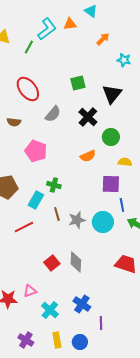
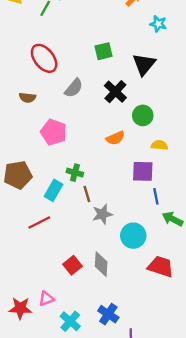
brown line: (57, 214) -> (87, 194), moved
cyan circle: (103, 222) -> (133, 236), moved

